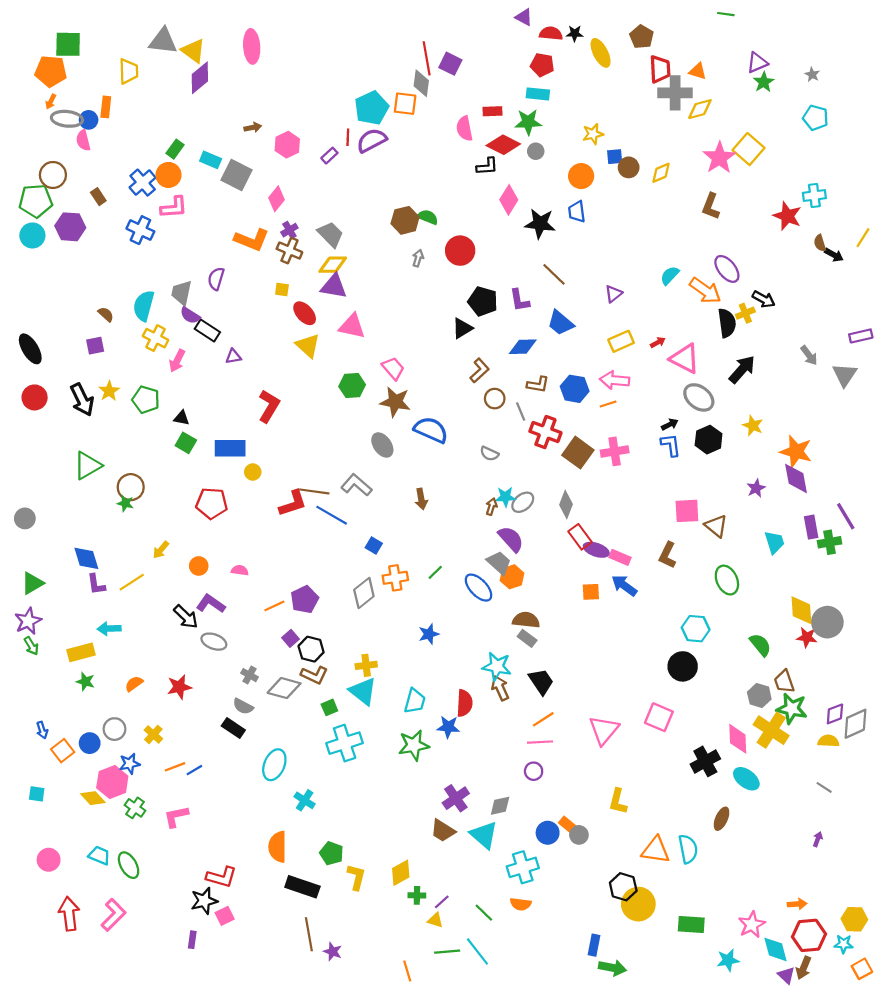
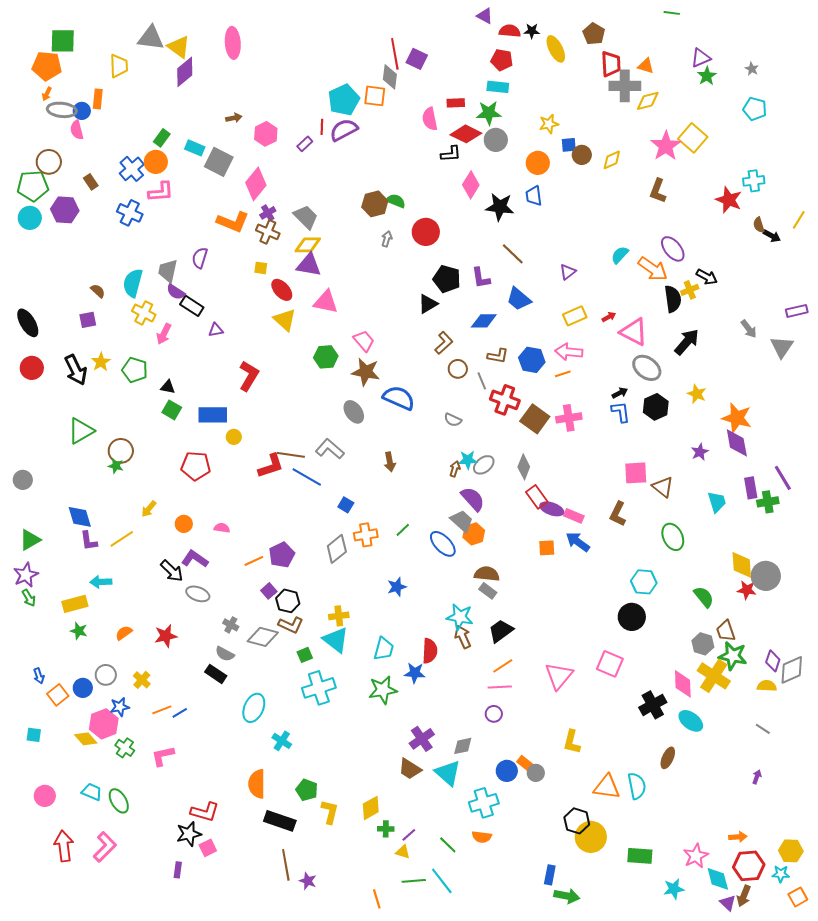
gray circle: (536, 151) -> (496, 140), size x1.5
pink diamond: (277, 199) -> (256, 184), size x1.4
black trapezoid: (541, 682) -> (501, 631), turned -92
purple diamond: (835, 714) -> (773, 661), turned -50

